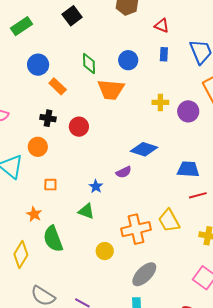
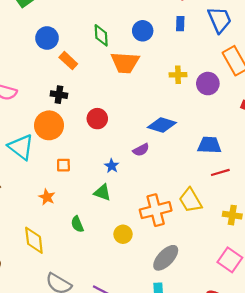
red circle: (79, 127) -> (97, 119), moved
orange circle: (38, 147) -> (49, 125), size x1.4
green semicircle: (53, 239) -> (77, 224), moved, size x0.6
yellow diamond: (21, 255) -> (34, 240), turned -36

